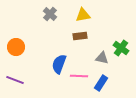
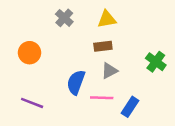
orange circle: (16, 47) -> (30, 53), moved
gray triangle: (102, 58) -> (109, 71), moved, turned -40
purple line: (15, 80) -> (32, 103), moved

